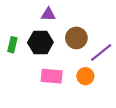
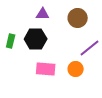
brown circle: (76, 38) -> (78, 18), moved

